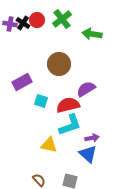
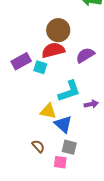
purple rectangle: (22, 82) -> (21, 61), moved
red semicircle: (68, 105) -> (53, 50), moved
blue triangle: (88, 154) -> (63, 124), moved

